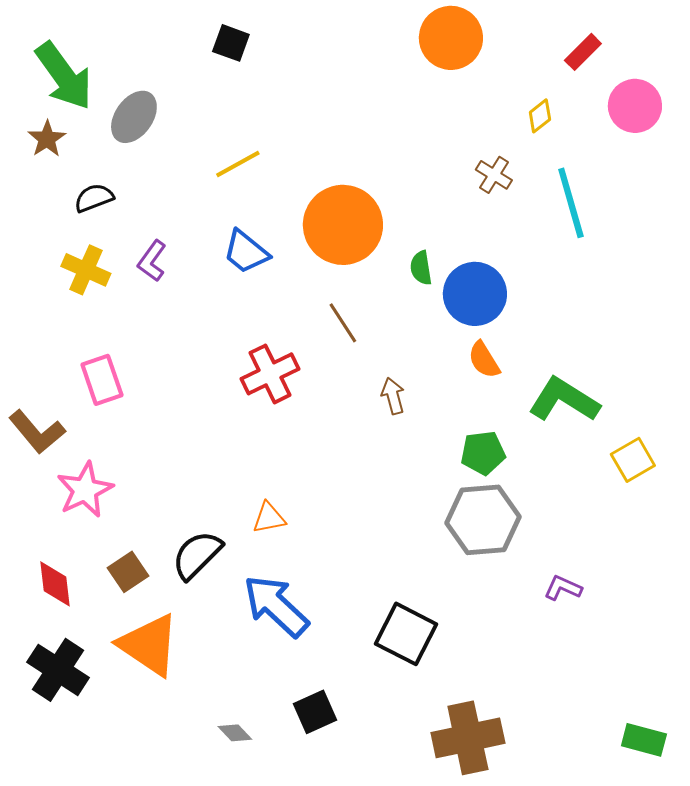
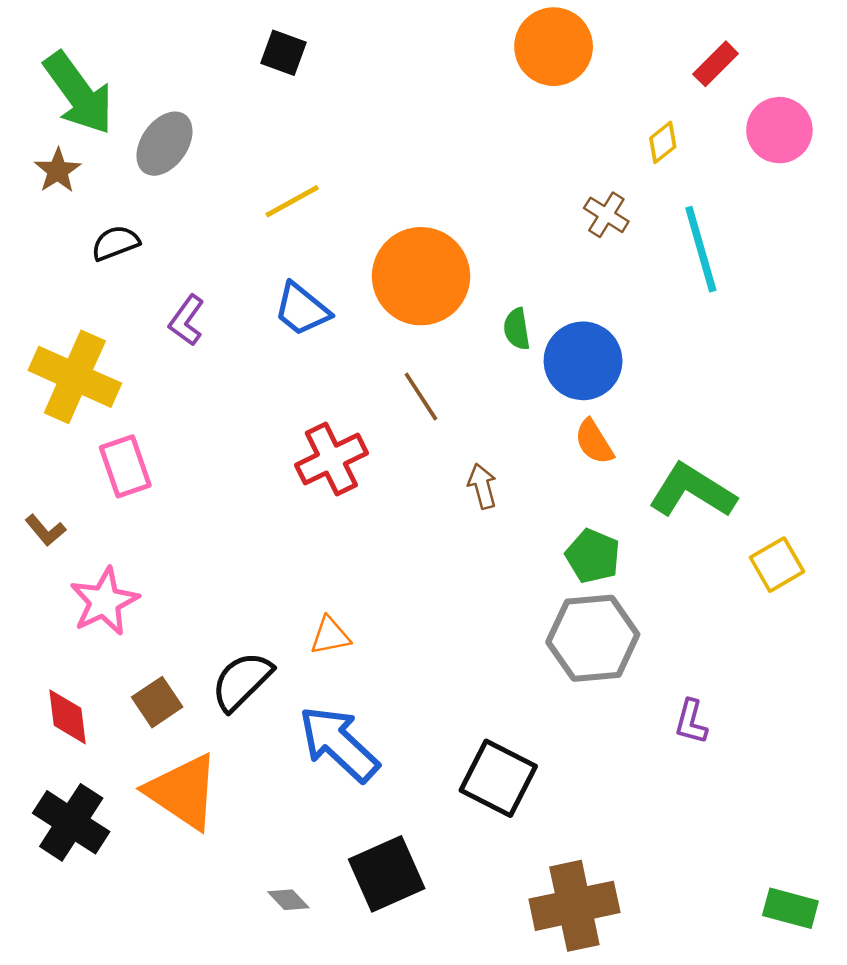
yellow cross: (86, 270) -> (75, 377), moved, size x1.5
brown L-shape: (37, 432) -> (45, 530), size x0.6
green pentagon: (483, 453) -> (593, 556), turned 30
purple L-shape: (563, 588) -> (691, 722), turned -99
black square: (315, 712) -> (387, 874), size x1.4

